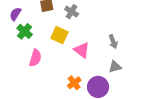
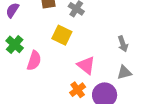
green cross: (25, 31) -> (15, 44), moved
pink triangle: (82, 50) -> (86, 65), moved

